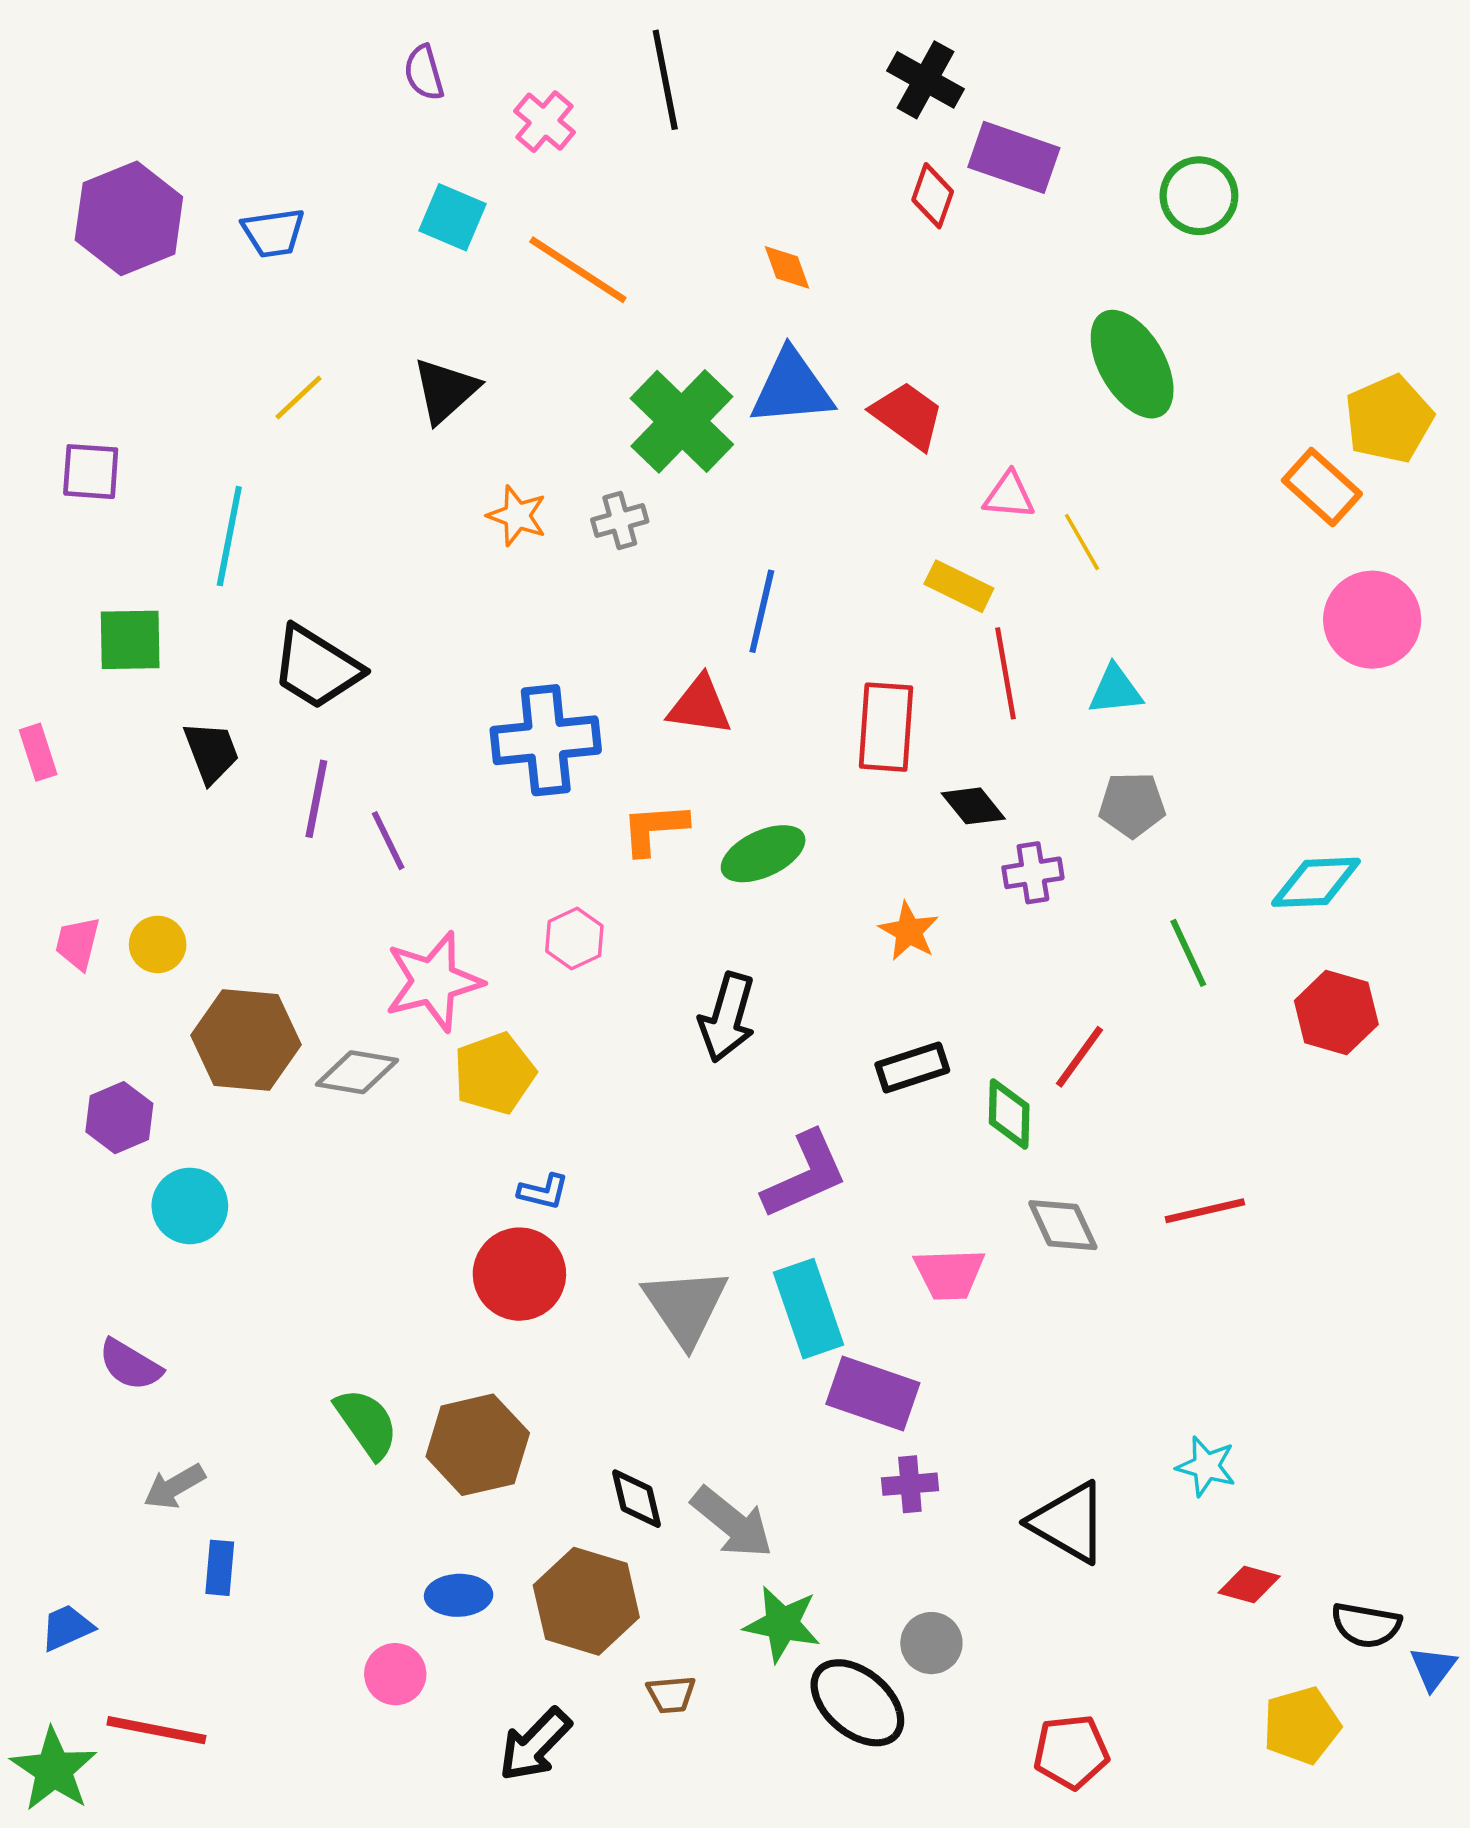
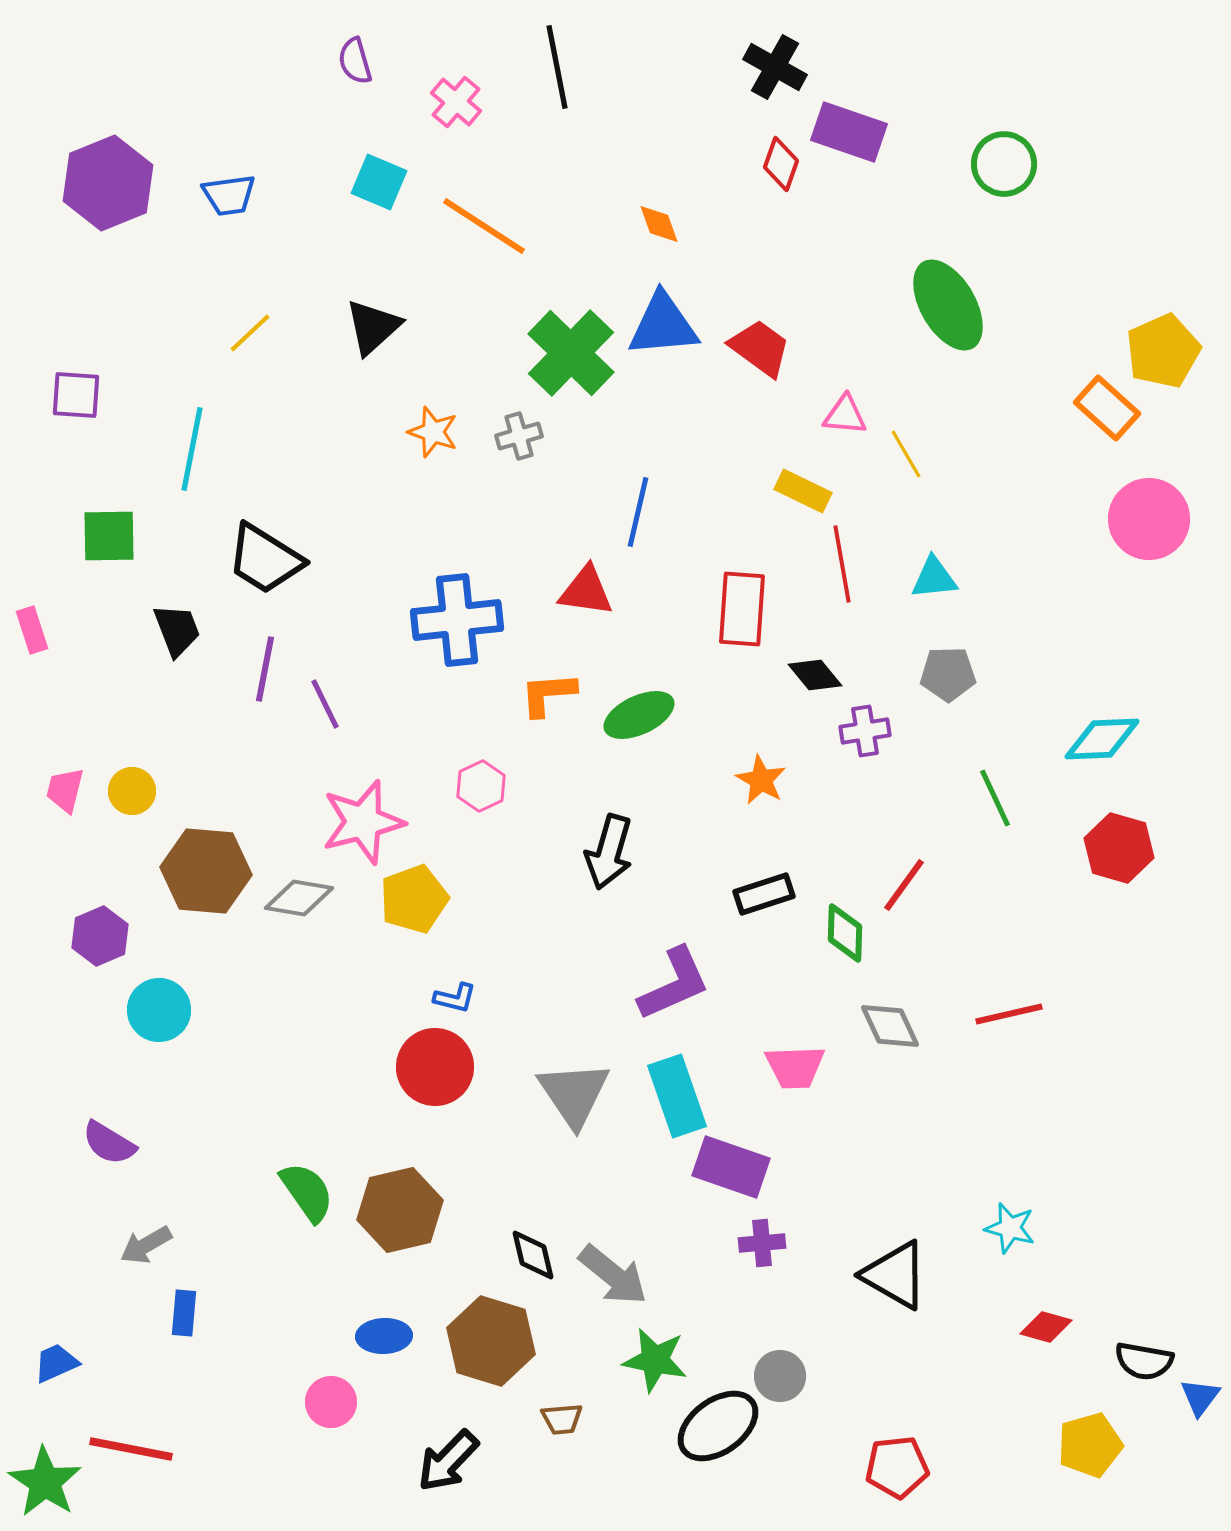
black ellipse: (857, 1703) -> (718, 1426), turned -76

